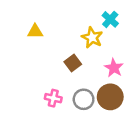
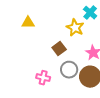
gray circle: (84, 99) -> (69, 70), moved

